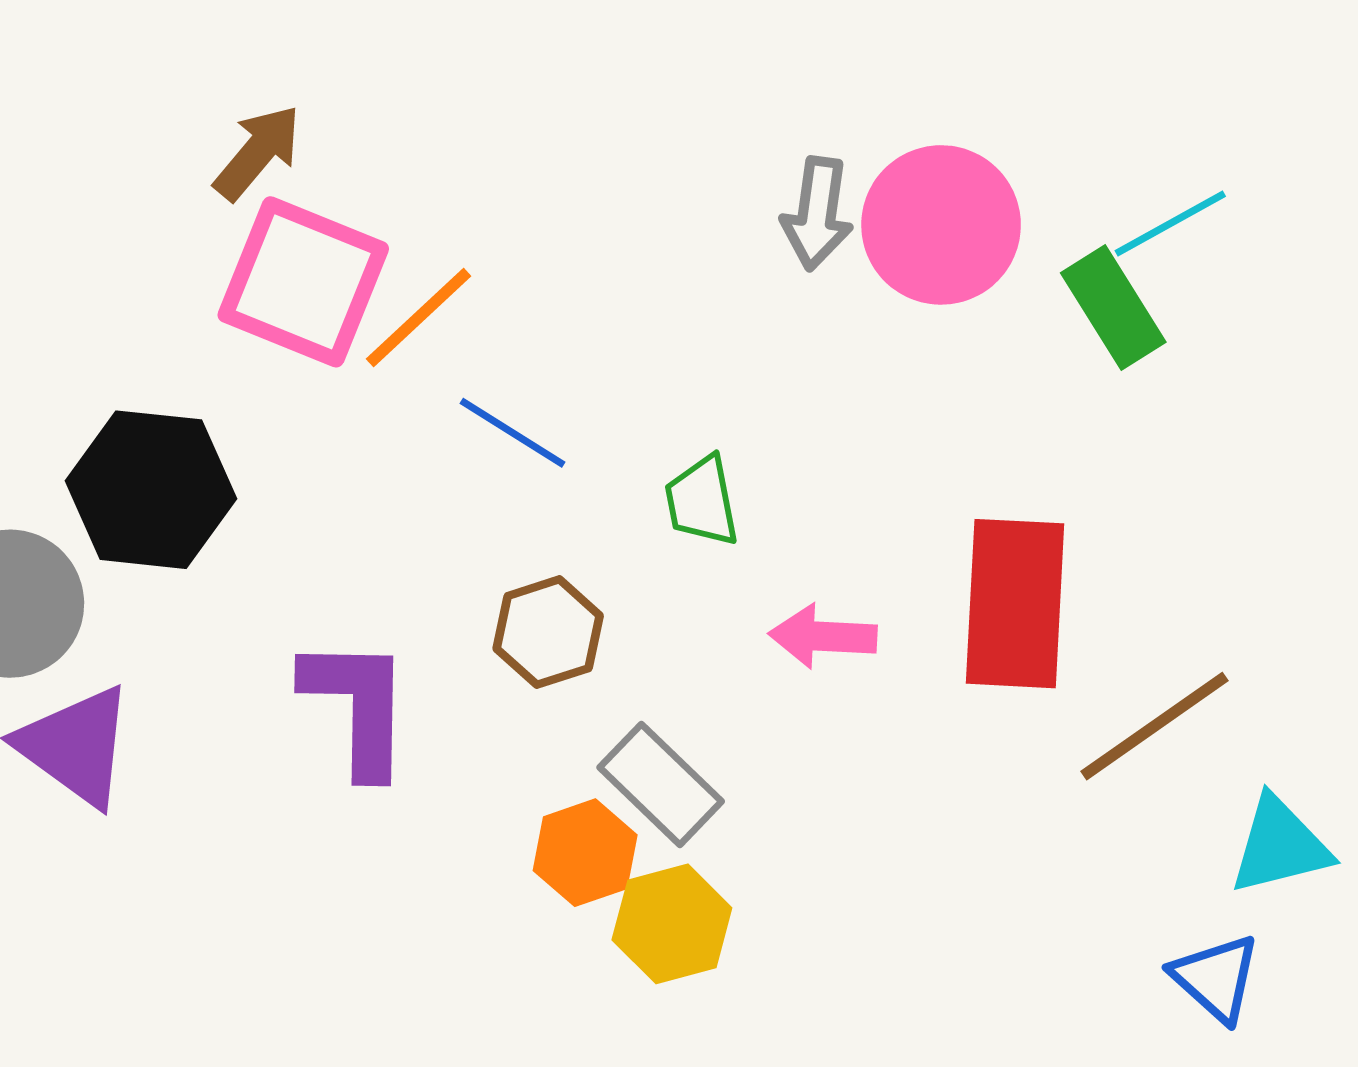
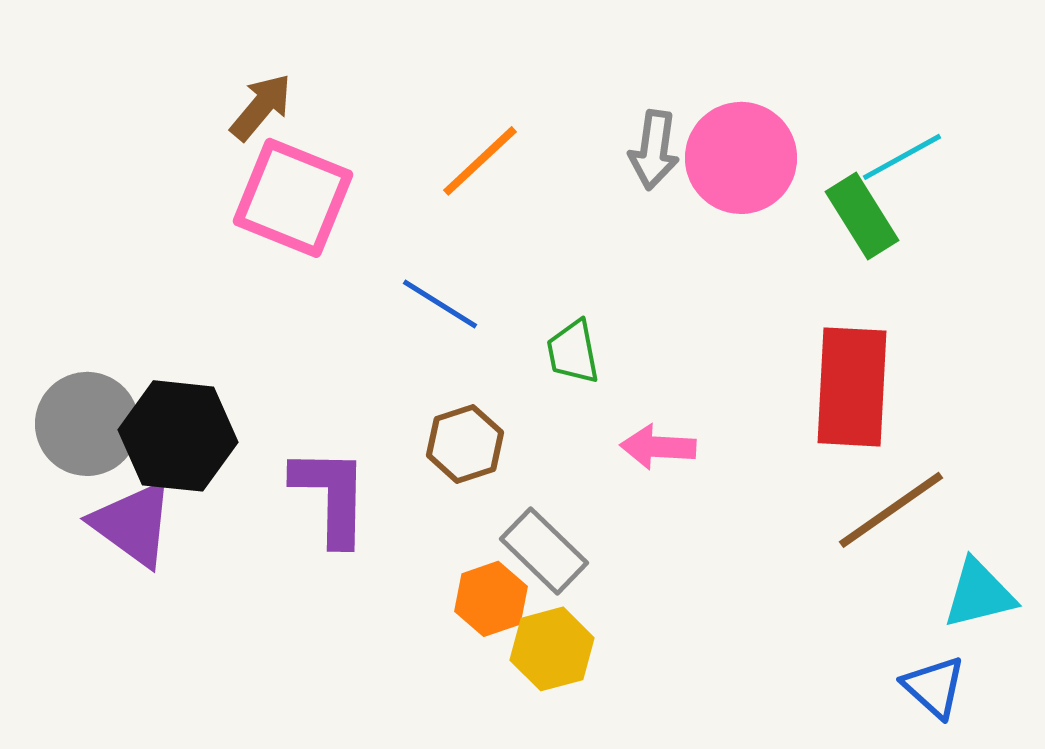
orange line: (419, 317) -> (480, 161), moved
black hexagon: (151, 490) -> (178, 436), moved
red rectangle: (1015, 604) -> (852, 387), moved

